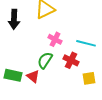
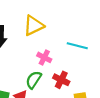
cyan line: (86, 43) -> (77, 46), moved

